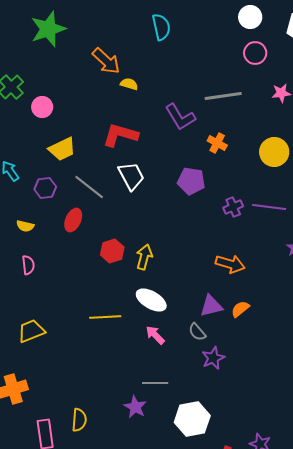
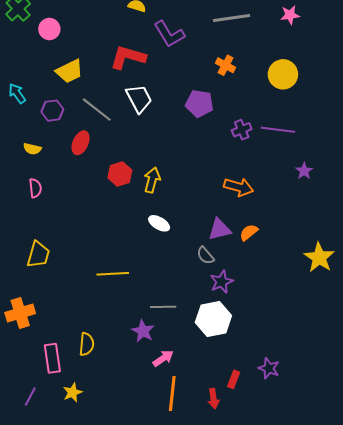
purple L-shape: (180, 117) -> (169, 34), moved
white ellipse: (151, 300) -> (159, 223), size x0.7
yellow line: (105, 317) -> (113, 274), moved
yellow trapezoid: (31, 331) -> (38, 255), turned 128
pink arrow: (155, 335) -> (163, 358), moved, turned 100
white hexagon: (192, 419) -> (213, 319), moved

